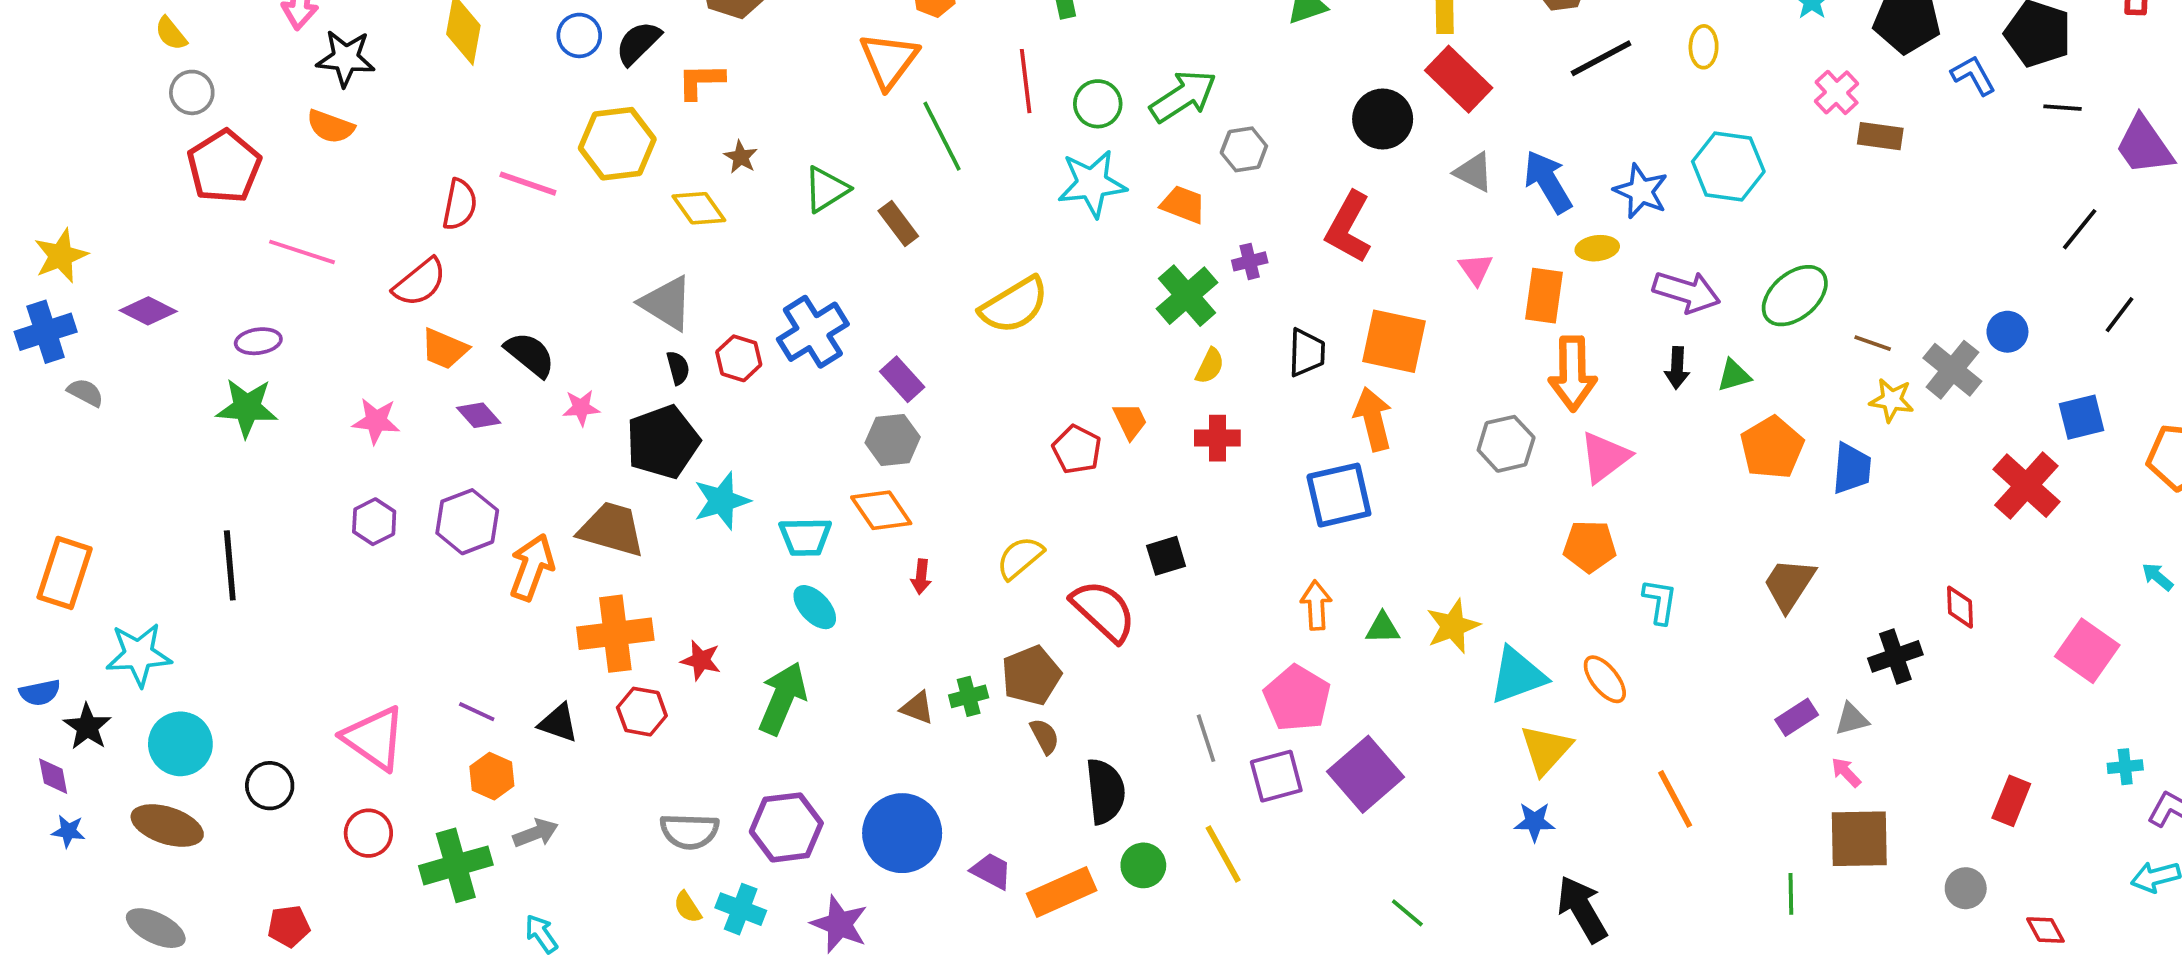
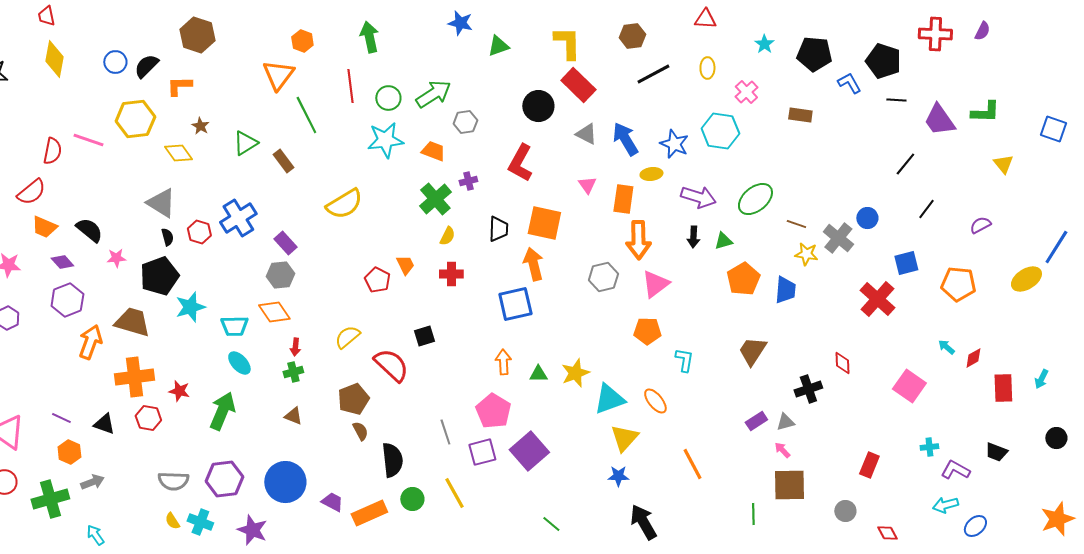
pink cross: (1837, 92) -> (746, 92), moved
purple hexagon: (467, 522) -> (67, 300), moved
green cross: (969, 696) -> (293, 372), moved

